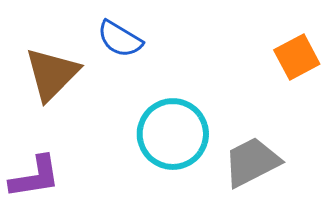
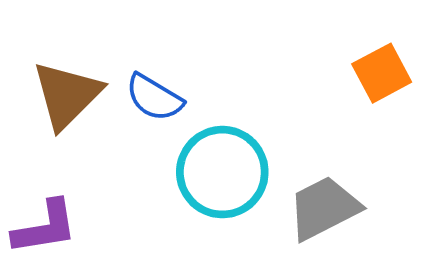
blue semicircle: (120, 39) -> (154, 98), moved

